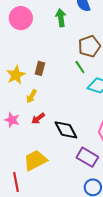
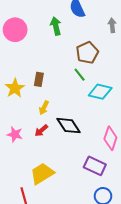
yellow arrow: (31, 96) -> (44, 108), moved
black diamond: (66, 130) -> (69, 126), moved

